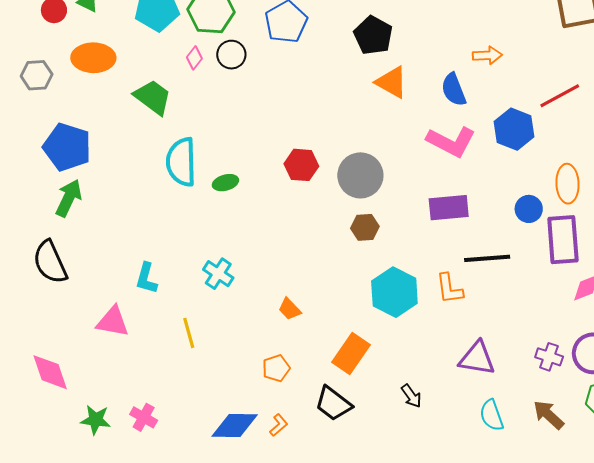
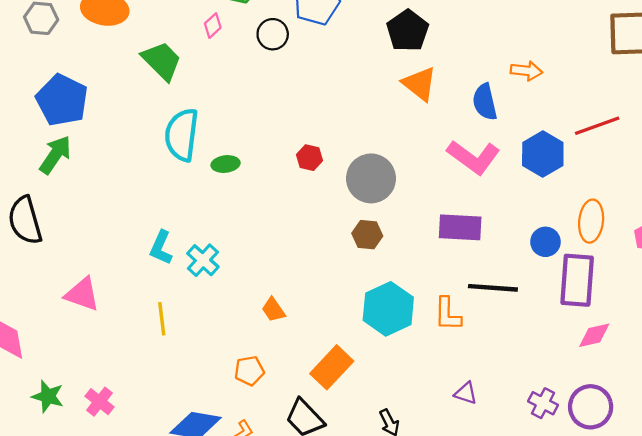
black circle: (231, 55) -> (273, 34), moved
red hexagon: (301, 165) -> (310, 158), size x0.7
cyan L-shape: (146, 278) -> (161, 248), moved
purple triangle: (477, 358) -> (466, 393), size x0.6

